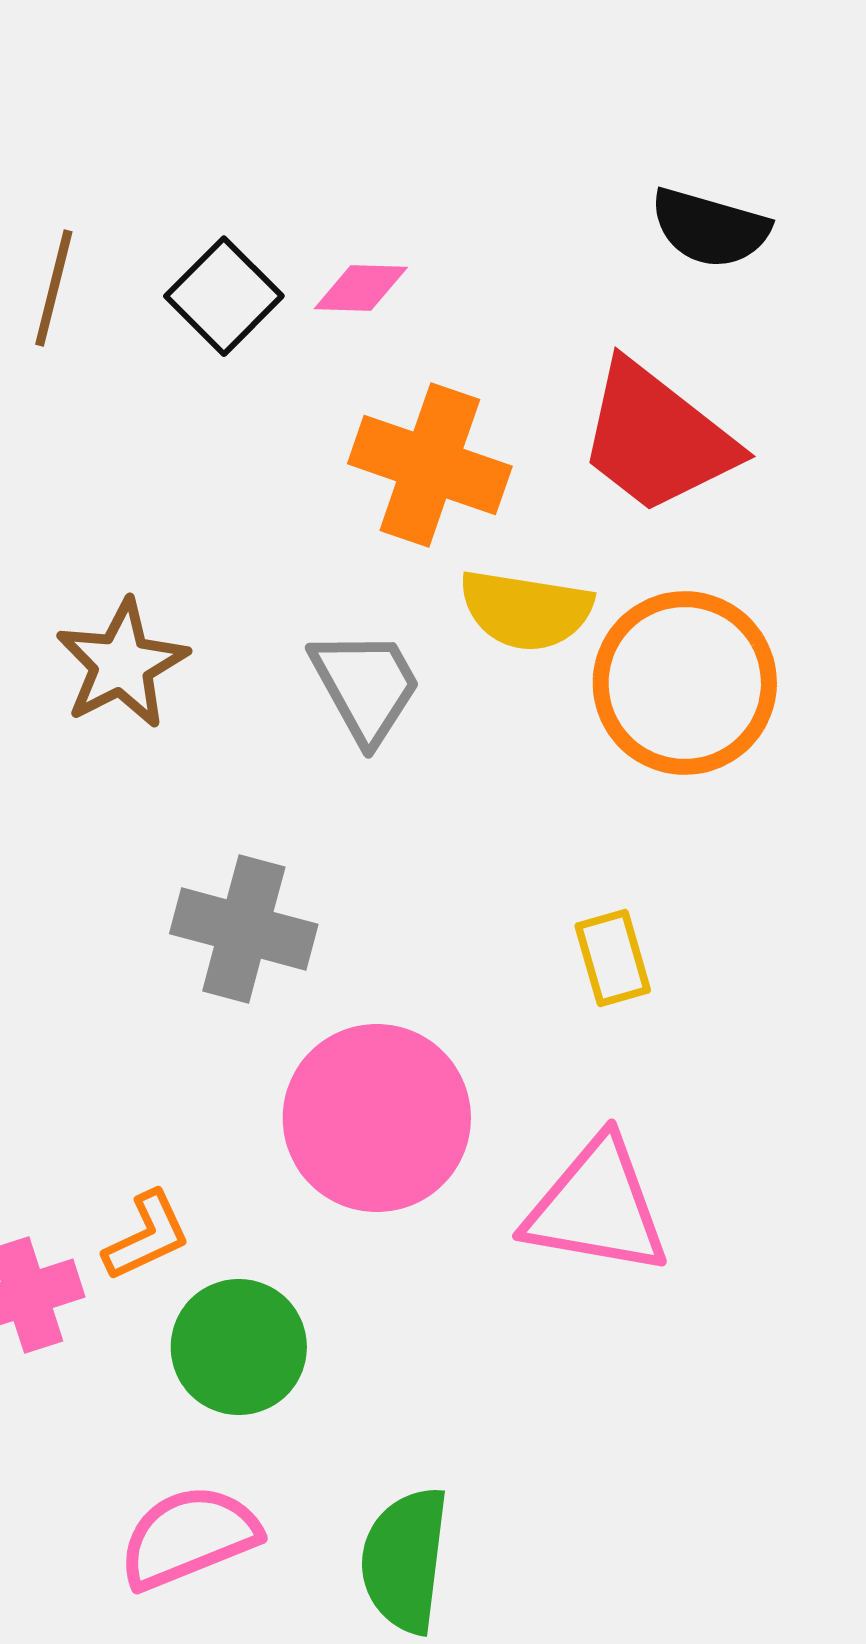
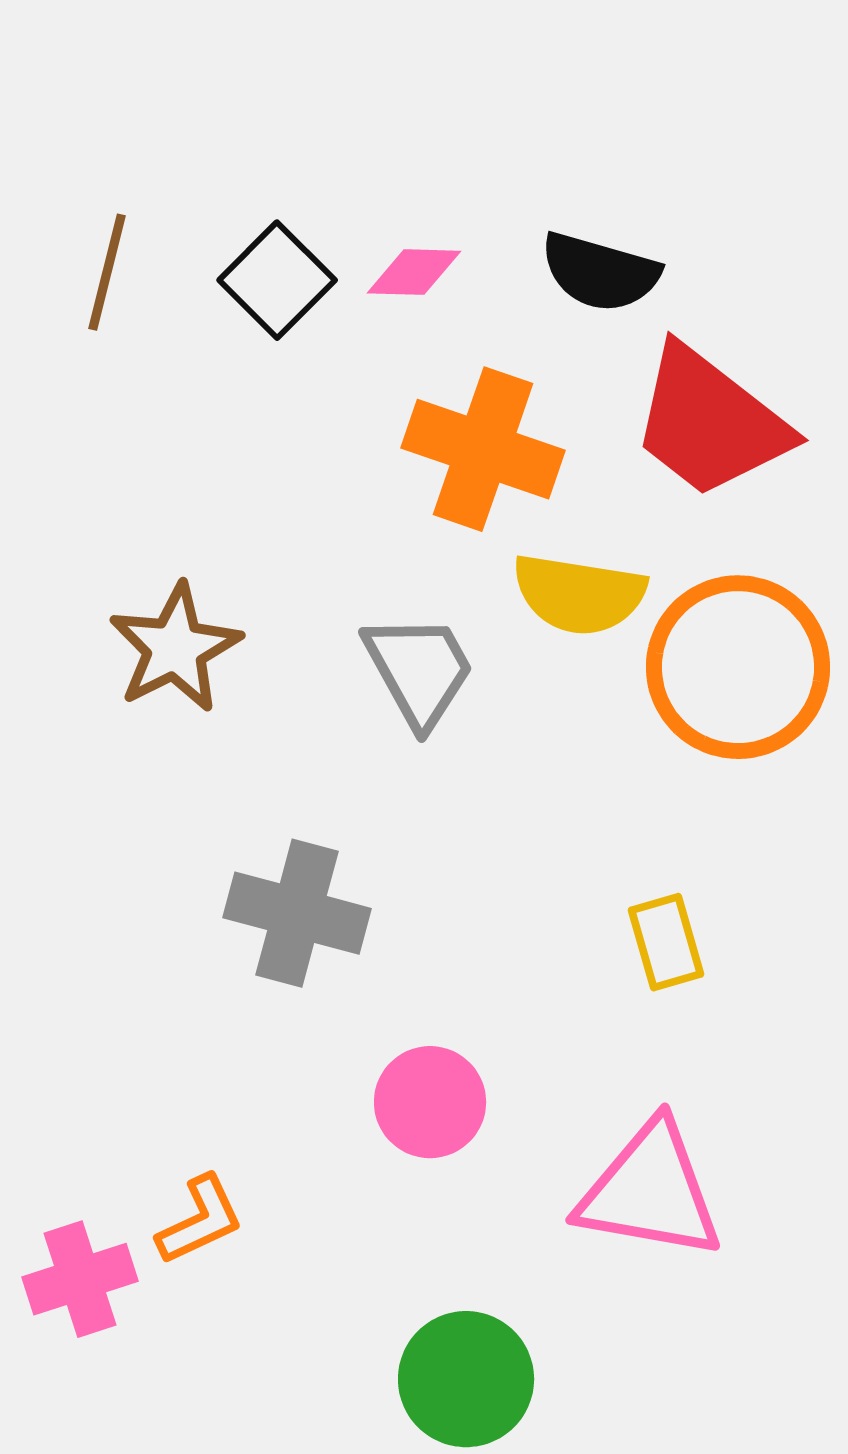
black semicircle: (710, 228) -> (600, 272), moved
pink circle: (377, 1118) -> (430, 1102), size x0.6
green circle: (239, 1347) -> (466, 1379), moved

